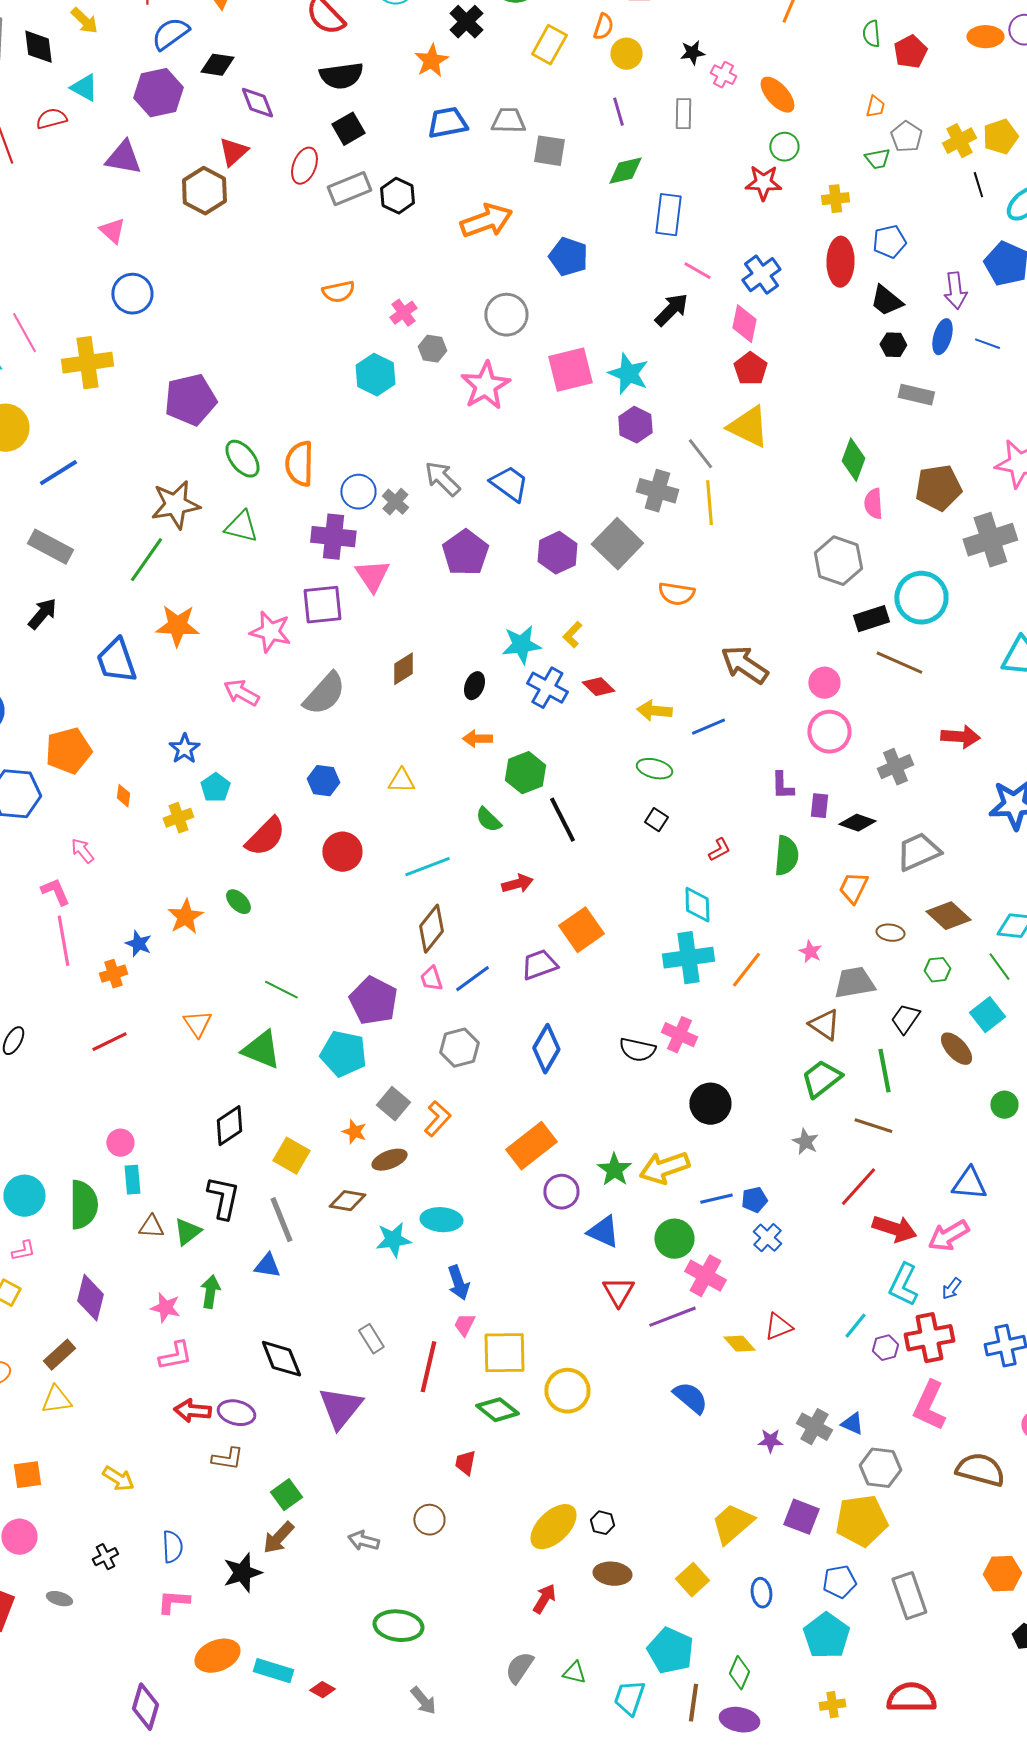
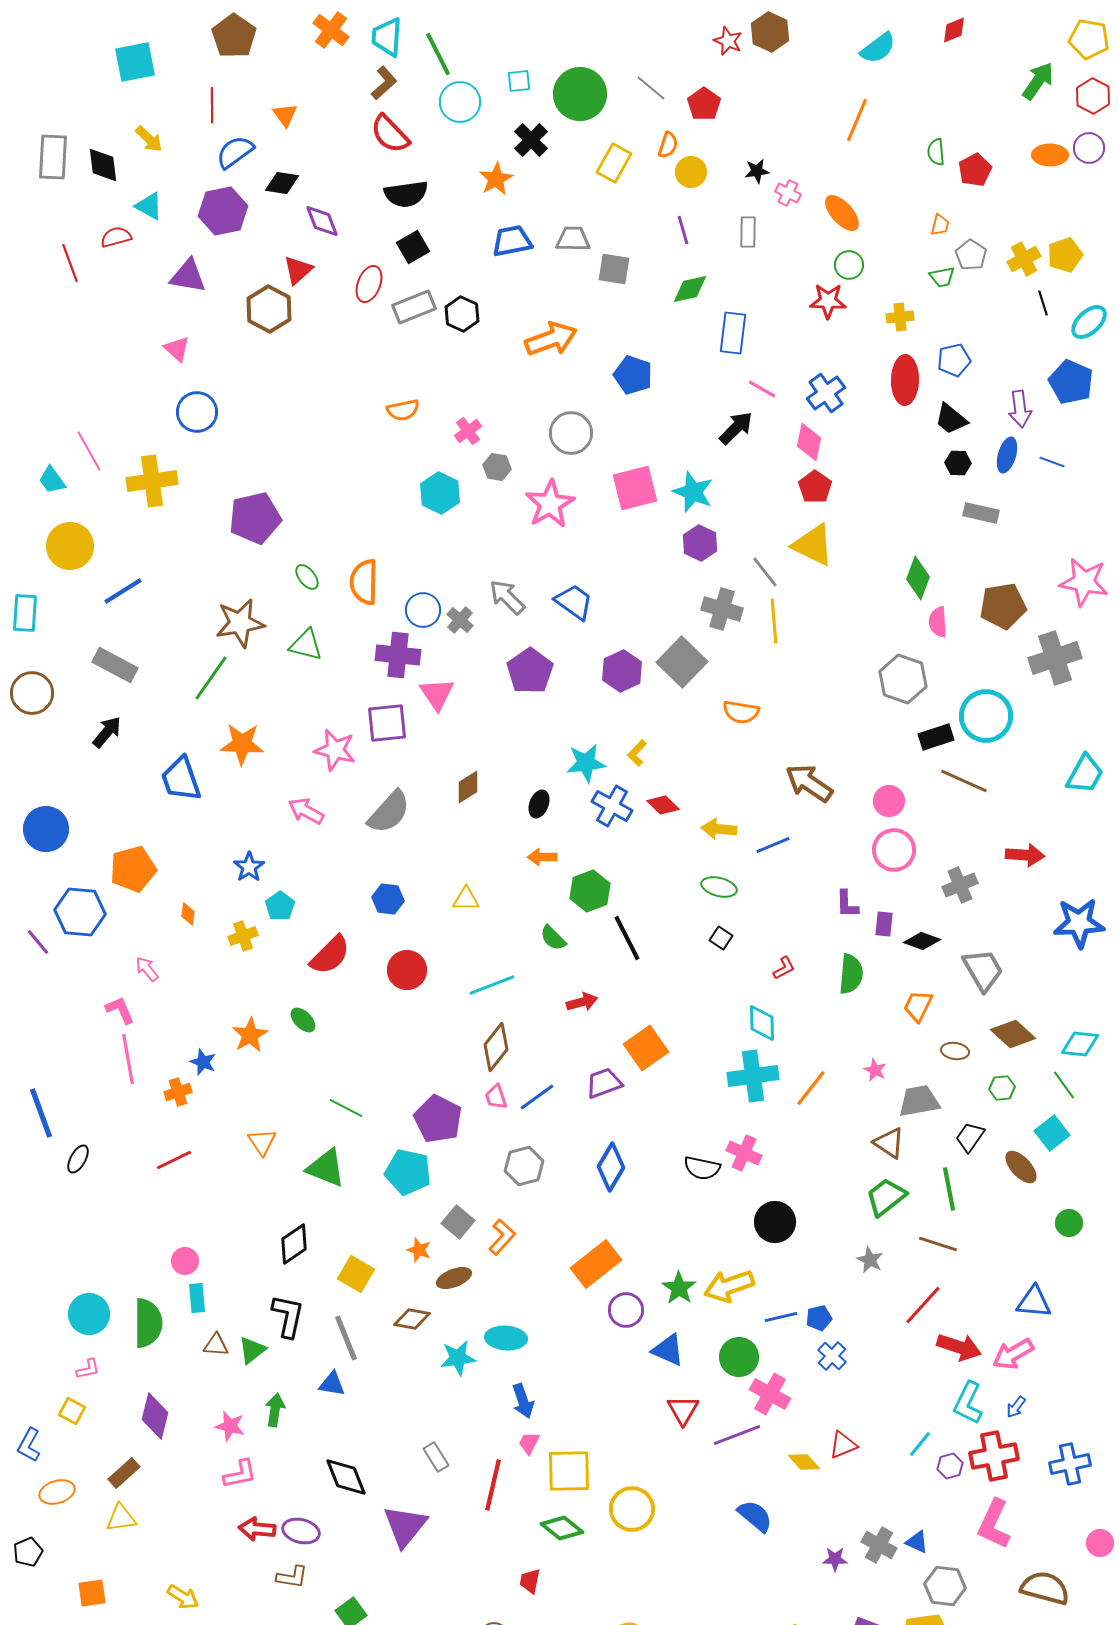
green ellipse: (242, 459) -> (307, 577), size x0.7
gray trapezoid: (918, 852) -> (983, 970), turned 84

